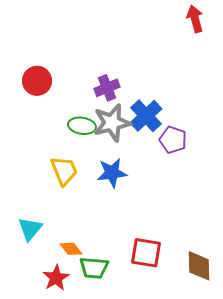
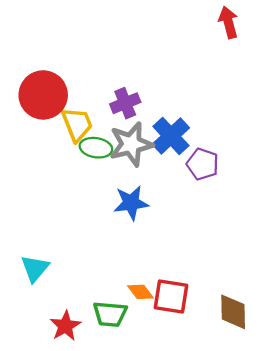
red circle: (37, 81) -> (43, 95), size x1.4
yellow trapezoid: (64, 171) -> (77, 124), moved
orange diamond: (71, 249) -> (140, 292), moved

